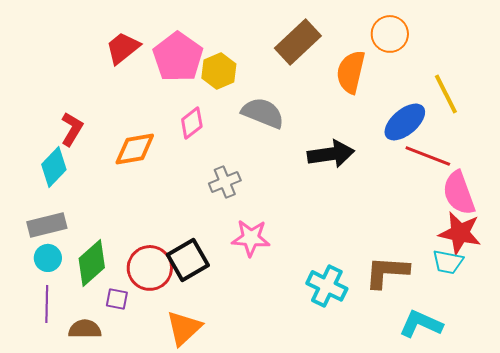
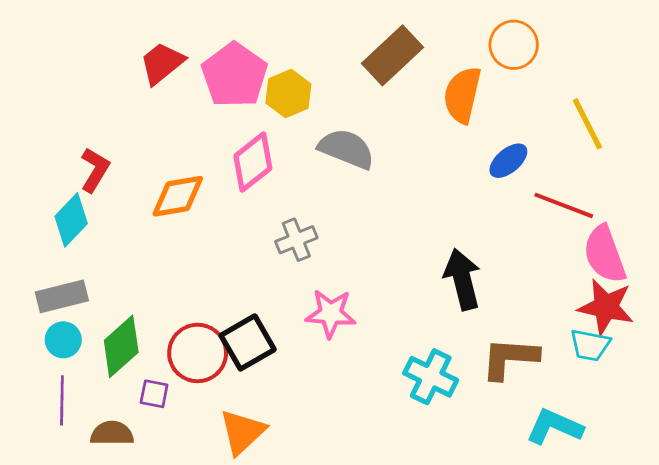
blue ellipse: (405, 122) -> (508, 161), moved, size x0.7
pink diamond: (192, 123) -> (253, 162), size x1.4
black arrow: (331, 154) -> (462, 279), moved, turned -96

